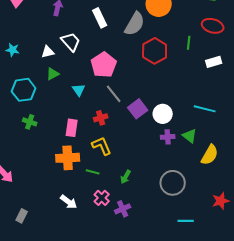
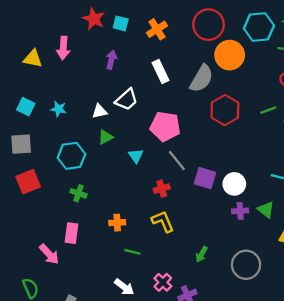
white trapezoid: (71, 42) -> (127, 100), turned 90
green line: (189, 43) -> (268, 110), moved, turned 64
pink pentagon: (104, 65) -> (165, 127), turned -30
purple square: (138, 109) -> (205, 178), turned -36
pink rectangle: (72, 128) -> (71, 233), moved
orange cross: (68, 158) -> (117, 223), moved, size x0.6
green line: (93, 172) -> (132, 252), moved
green arrow: (126, 177) -> (202, 254), moved

